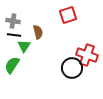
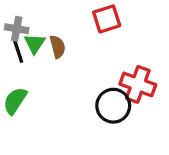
black line: (14, 35) -> (18, 52), turned 64
green triangle: (24, 46) -> (35, 43), moved

